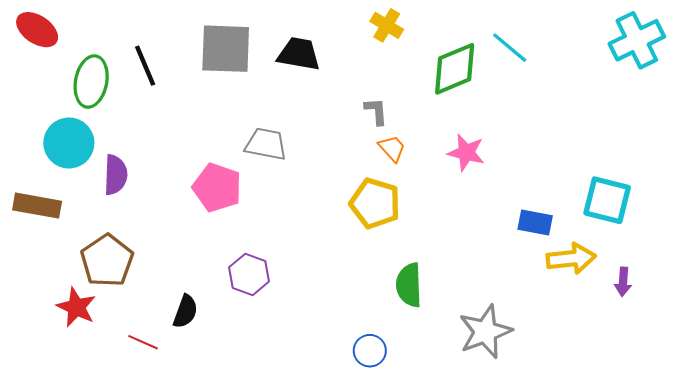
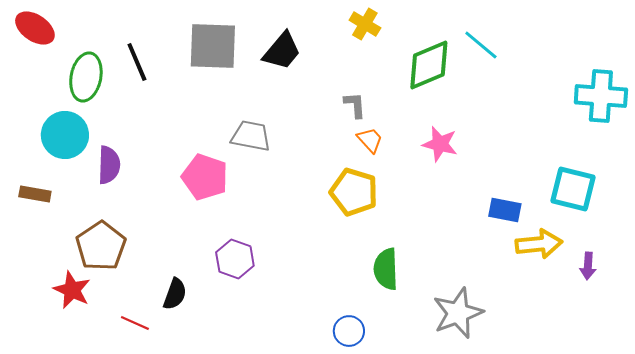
cyan cross: (637, 40) -> (601, 96), moved, turned 30
black trapezoid: (299, 54) -> (282, 51), turned 120
brown rectangle: (37, 206) -> (35, 194), size x0.7

